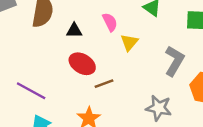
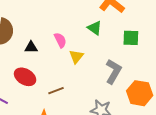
red ellipse: (82, 64) -> (25, 77), moved

